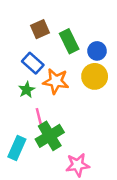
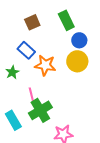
green rectangle: (69, 41) -> (66, 20), moved
green star: (27, 90) -> (12, 72), moved
cyan rectangle: (17, 148) -> (13, 120), turned -54

